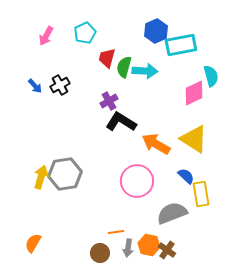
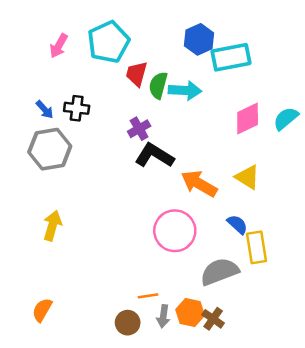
cyan pentagon: (85, 33) -> (108, 42), size x1.5
cyan semicircle: (211, 76) -> (286, 118), moved, turned -115
black cross: (60, 85) -> (77, 108), turned 36
yellow triangle: (194, 139) -> (248, 177), size x0.7
gray hexagon: (65, 174) -> (50, 149), moved

